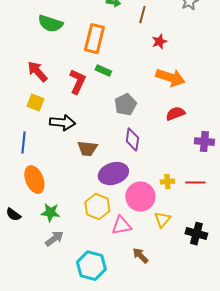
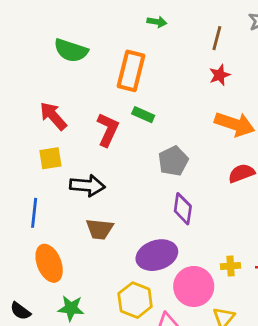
brown line: (142, 15) -> (217, 38), moved
yellow square: (35, 103) -> (50, 158), turned -30
brown trapezoid: (87, 149) -> (100, 229), moved

